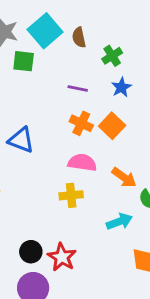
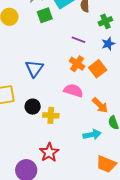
green square: (24, 61) -> (45, 15), turned -35
blue triangle: (21, 140) -> (34, 69), turned 36
yellow cross: (71, 195) -> (51, 115), moved
black circle: (31, 252) -> (33, 107), moved

